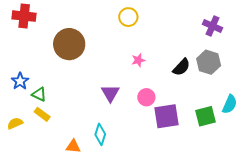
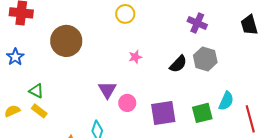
purple cross: (213, 26) -> (197, 23), moved
blue star: (20, 81) -> (15, 57), moved
pink circle: (146, 97) -> (127, 103), moved
yellow semicircle: (15, 123) -> (12, 111), moved

